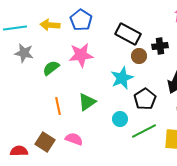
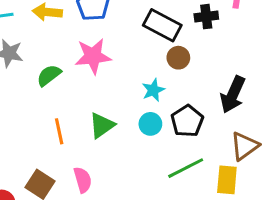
black cross: (160, 46) -> (206, 17), moved
cyan star: (122, 78) -> (153, 90), size x0.7
cyan circle: (120, 119) -> (150, 124), moved
pink semicircle: (74, 139) -> (83, 180), turned 54

